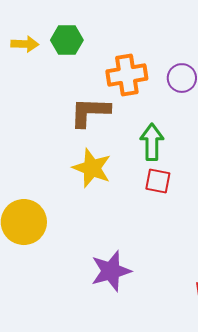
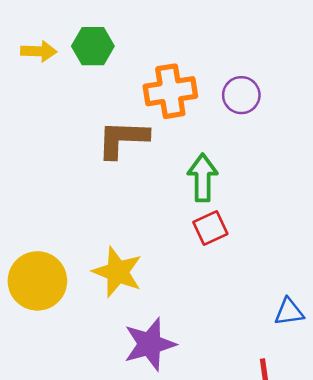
yellow star: (92, 168) -> (117, 272), moved
red square: (158, 181) -> (210, 228), turned -36

